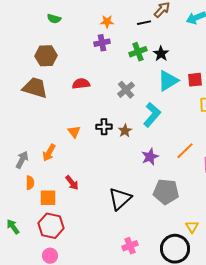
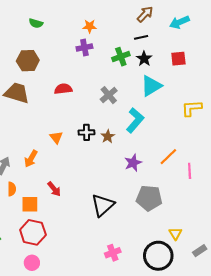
black line: (144, 23) -> (141, 37), moved
red square: (195, 80) -> (178, 59), moved

